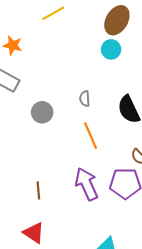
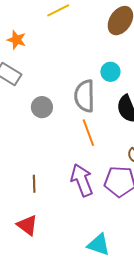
cyan circle: (111, 49) -> (110, 72), moved
gray semicircle: (85, 99) -> (85, 96), size x2.0

